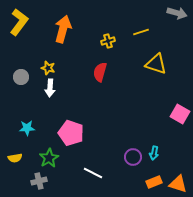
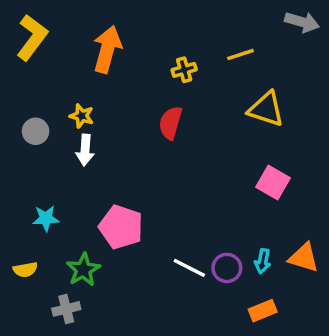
pink square: (180, 114) -> (273, 183), moved
white line: (93, 173) -> (189, 268), moved
orange triangle: (178, 184) -> (304, 258), moved

